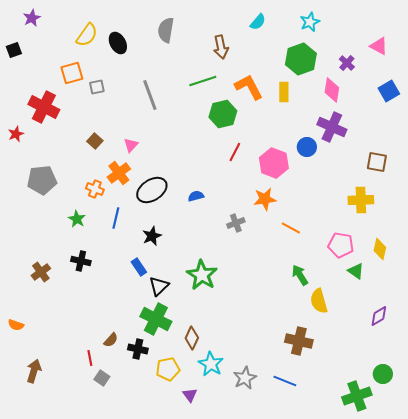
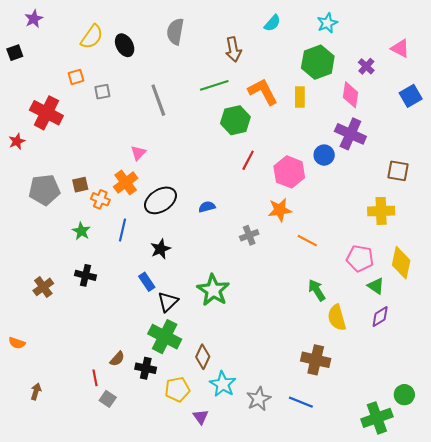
orange square: (72, 73) -> (76, 77), size x0.7
brown square: (95, 141) -> (80, 185), moved, turned 35
yellow diamond: (380, 249) -> (401, 263), size x1.4
purple diamond: (379, 316) -> (380, 317), moved
brown arrow: (34, 371) -> (36, 391), size x0.7

